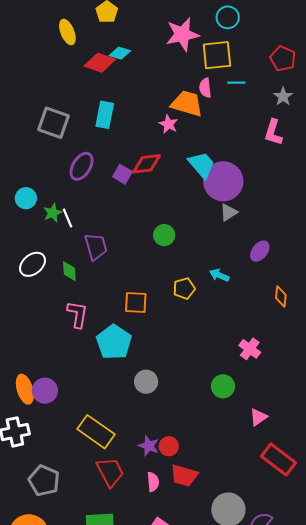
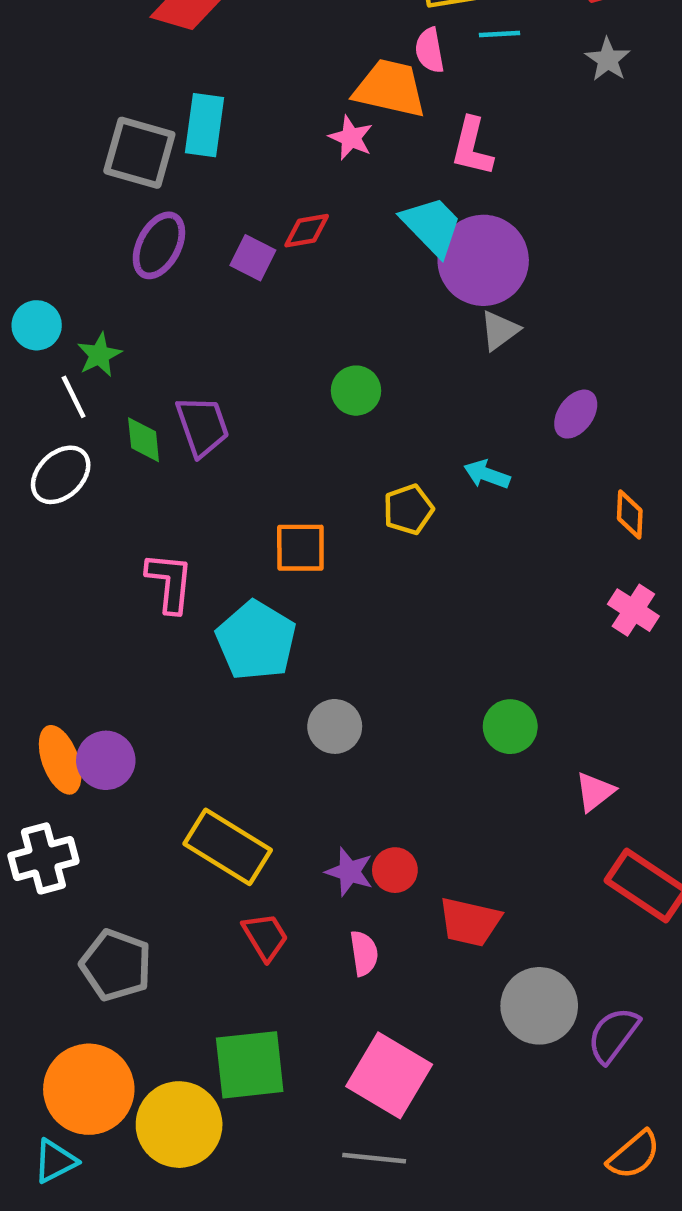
gray square: (53, 123) -> (139, 153), moved
pink L-shape: (273, 132) -> (472, 147), moved
red diamond: (147, 164) -> (307, 231), size x0.7
white line: (67, 218) -> (74, 397), moved
green diamond: (69, 271) -> (144, 440), moved
pink cross: (250, 349) -> (633, 610), moved
red trapezoid: (110, 472) -> (265, 937), size x0.7
red trapezoid: (184, 476) -> (470, 922), moved

